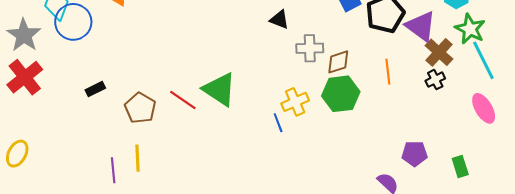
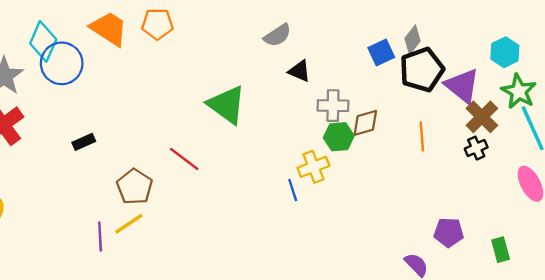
green triangle: (219, 89) -> (227, 105), moved
green hexagon: (341, 94) -> (339, 137), moved, size x0.7
brown pentagon: (140, 108) -> (135, 187), moved
yellow line: (138, 158) -> (129, 224), turned 56

